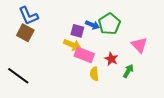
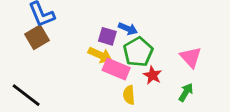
green pentagon: (109, 24) -> (138, 52), moved
brown square: (25, 33) -> (37, 37), turned 30
green arrow: (128, 71) -> (186, 92), moved

